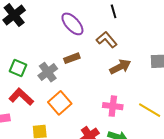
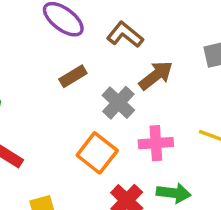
gray cross: (48, 72) -> (118, 103), moved
orange square: (60, 103) -> (97, 153), moved

